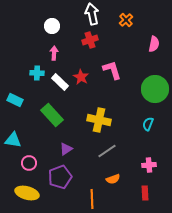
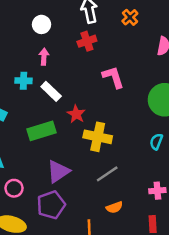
red star: (81, 77) -> (76, 114), moved
green rectangle: (52, 115) -> (41, 131), turned -65
purple triangle: (66, 149) -> (58, 171), size x1.5

